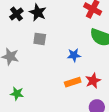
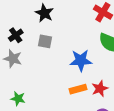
black cross: (16, 14) -> (16, 35), moved
blue star: (74, 55) -> (81, 60), size x1.5

